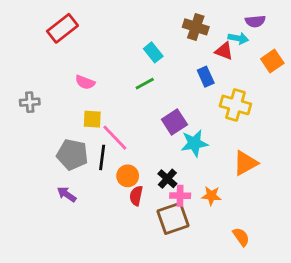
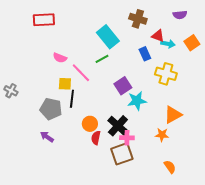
red rectangle: (62, 28) -> (44, 20), turned 35
cyan arrow: (238, 38) -> (168, 44), moved
cyan rectangle: (153, 52) -> (108, 37), size x1.6
gray cross: (30, 102) -> (11, 91), moved, turned 32
pink line: (115, 138) -> (81, 73), moved
black line: (102, 157) -> (72, 99), moved
black cross: (167, 179) -> (118, 126), size x1.5
orange star: (211, 196) -> (162, 135), moved

